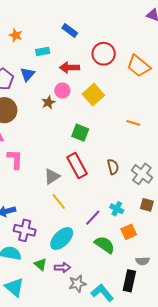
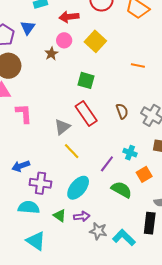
gray star: (77, 284) -> (98, 231), turned 30

